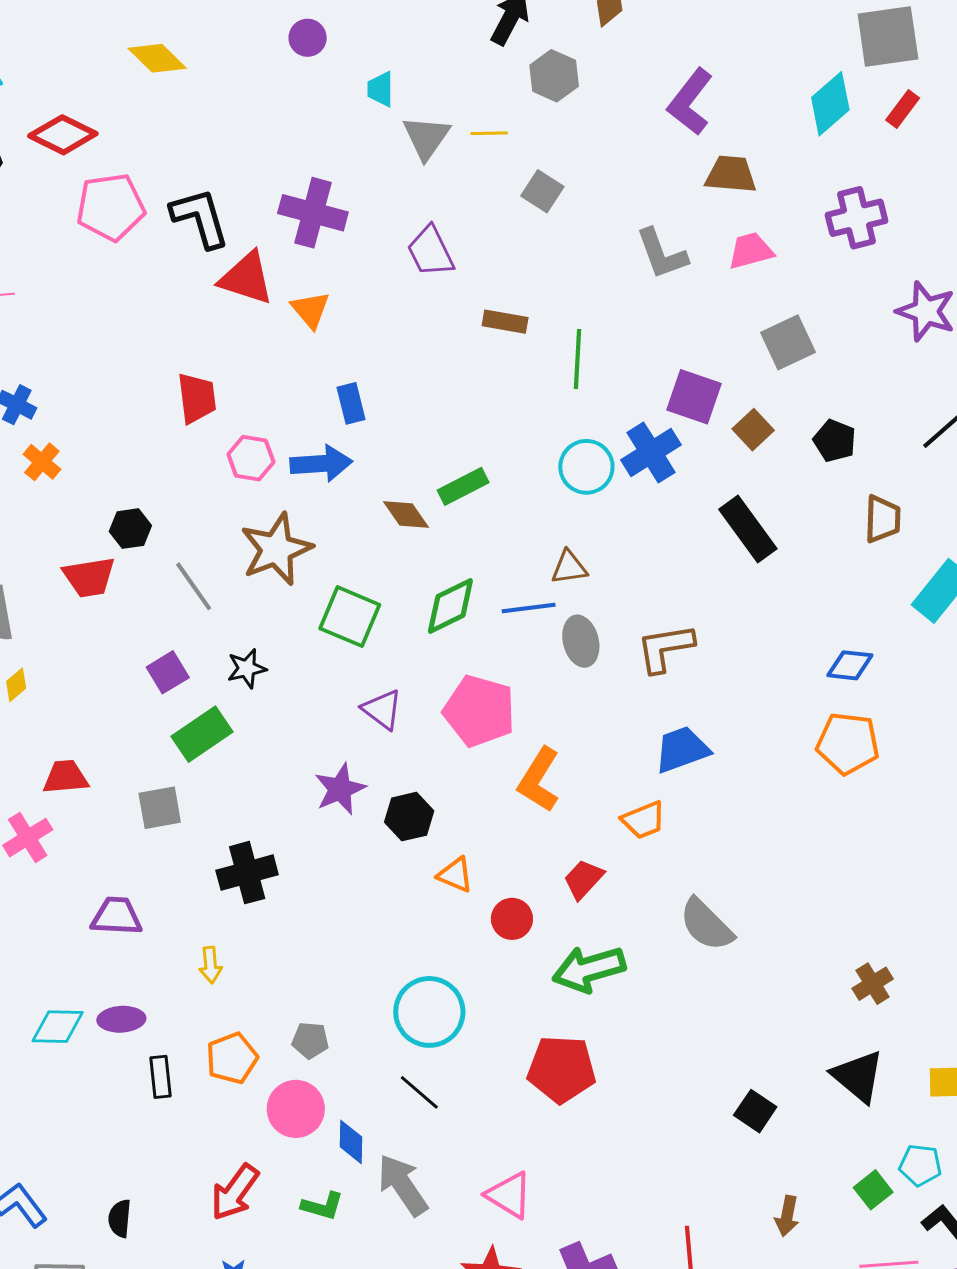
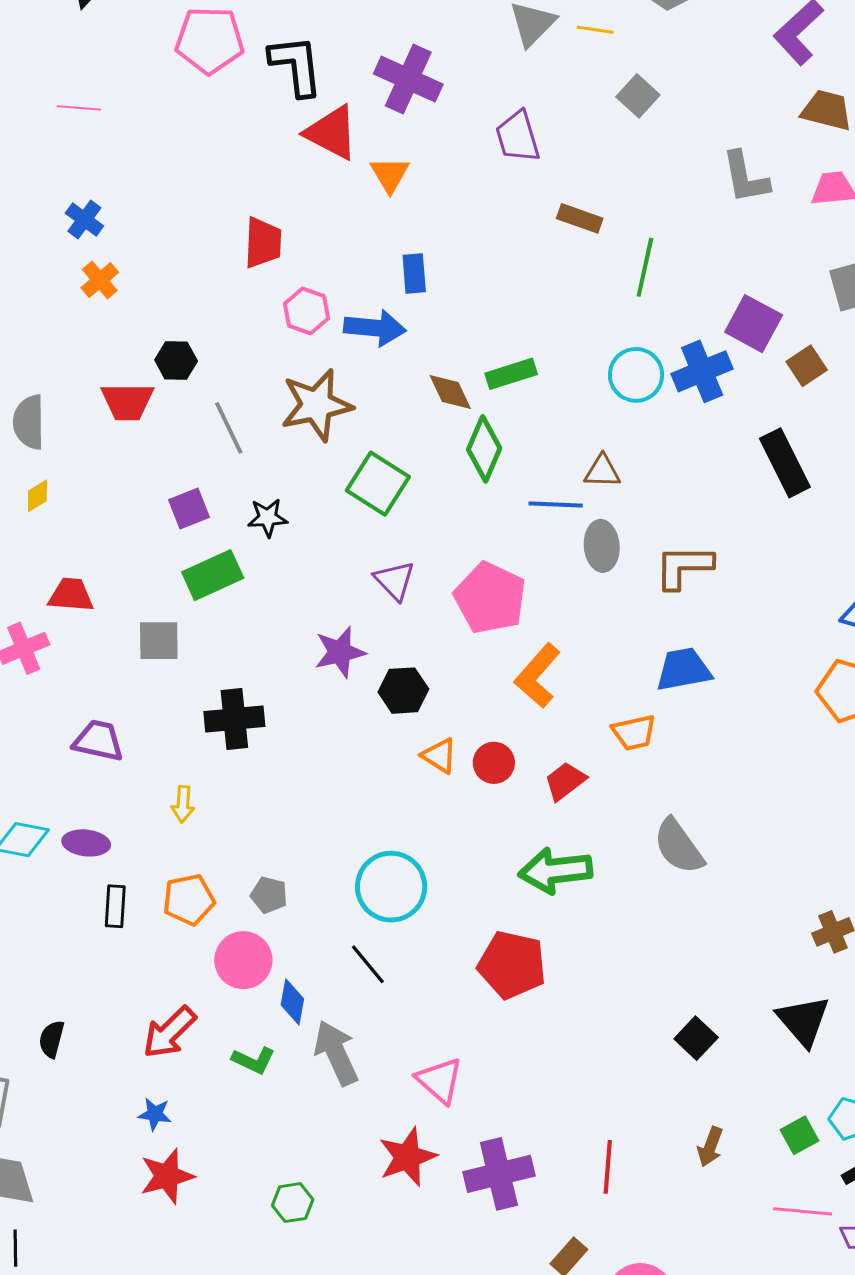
green diamond: (450, 606) -> (484, 449), moved, turned -50
red circle: (512, 919) -> (494, 763), moved

